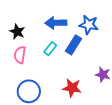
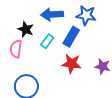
black star: (17, 32) -> (26, 29), moved
red star: (72, 88) -> (72, 64), moved

